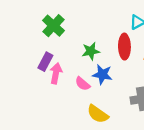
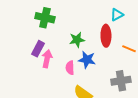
green cross: (54, 26) -> (45, 18), turned -30
pink semicircle: (83, 84) -> (70, 68), turned 48

